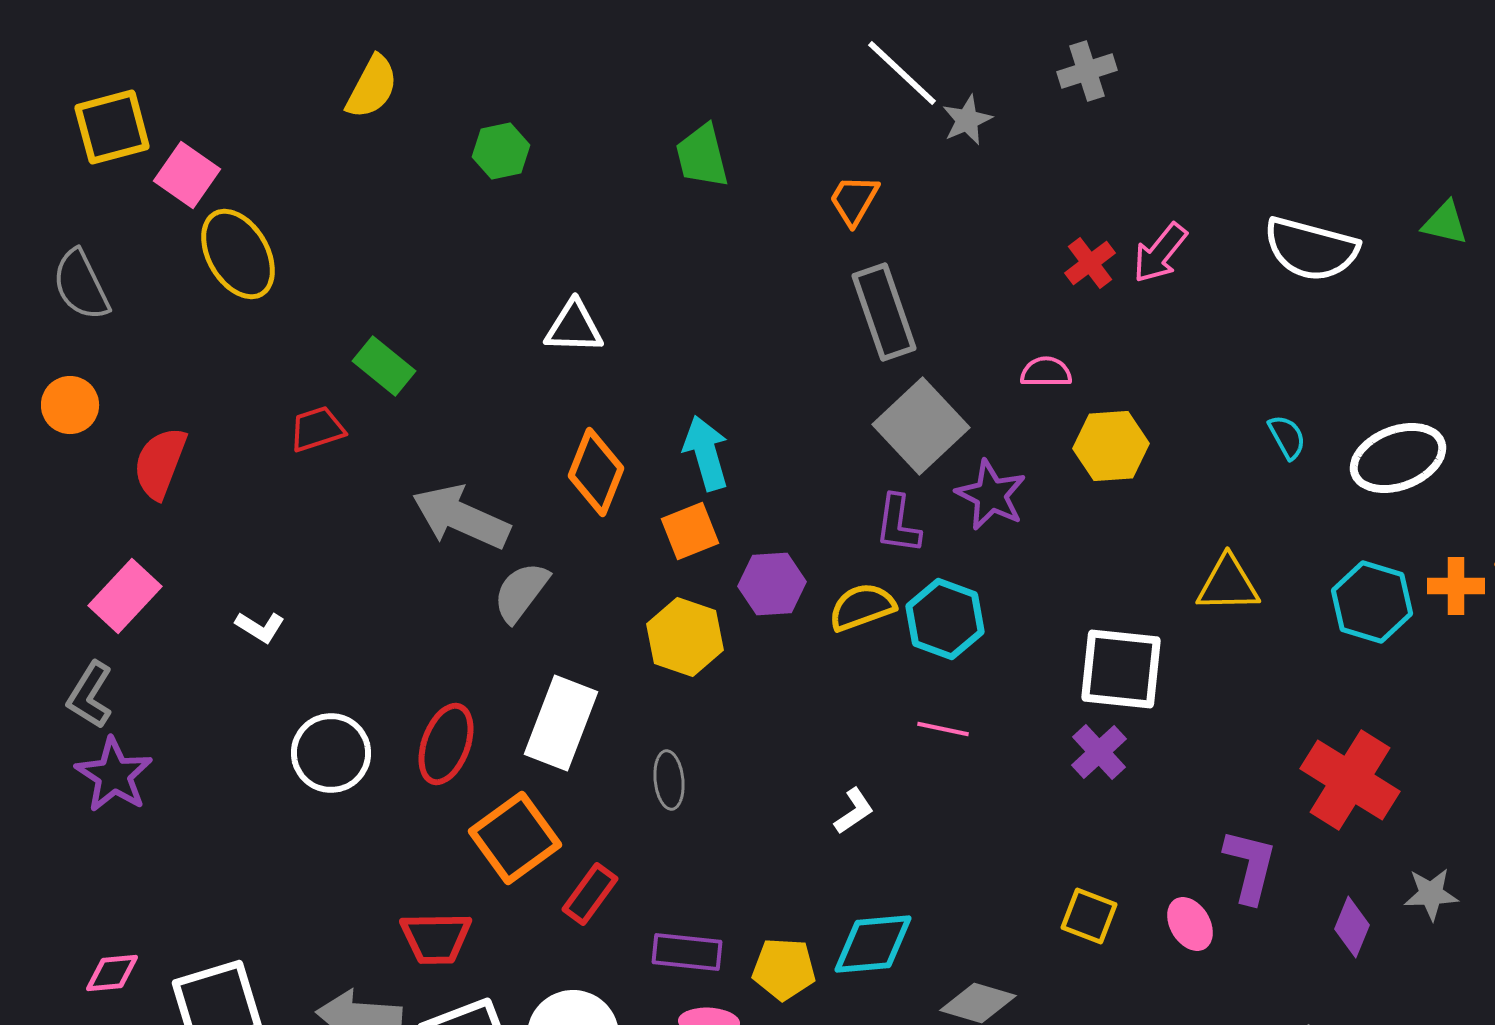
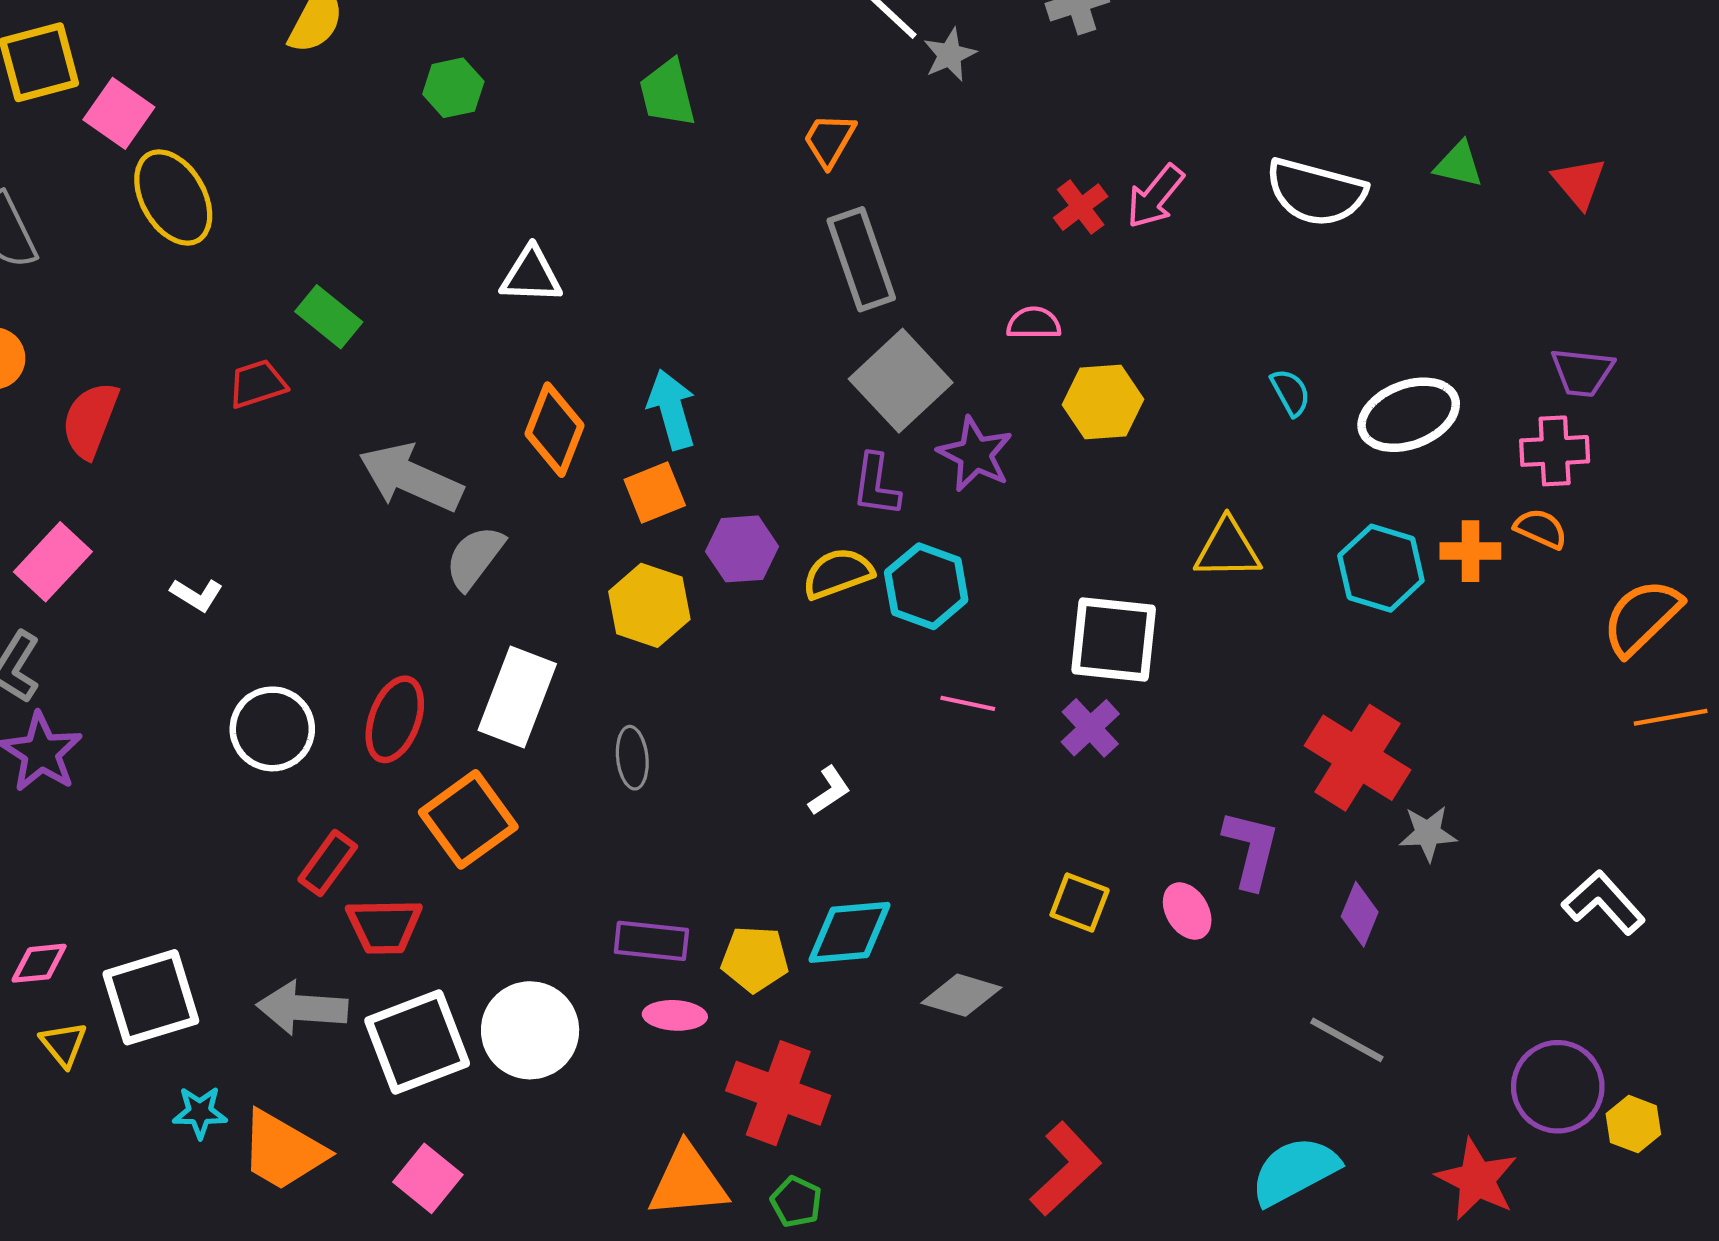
pink line: (943, 729) -> (968, 703), moved
red rectangle: (590, 894) -> (328, 863), moved
gray star: (1431, 894) -> (1428, 833), moved

